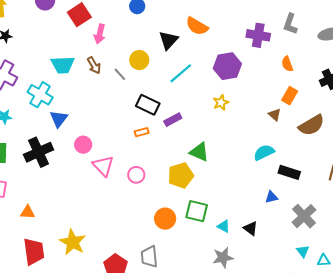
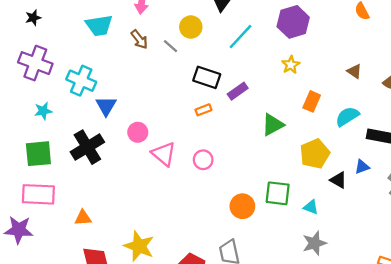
cyan trapezoid: (63, 65) -> (99, 25), moved
orange rectangle: (290, 96) -> (312, 101), moved
green triangle: (199, 152) -> (273, 125), turned -45
yellow pentagon: (181, 175) -> (315, 154), moved
black triangle: (251, 228) -> (338, 180), moved

